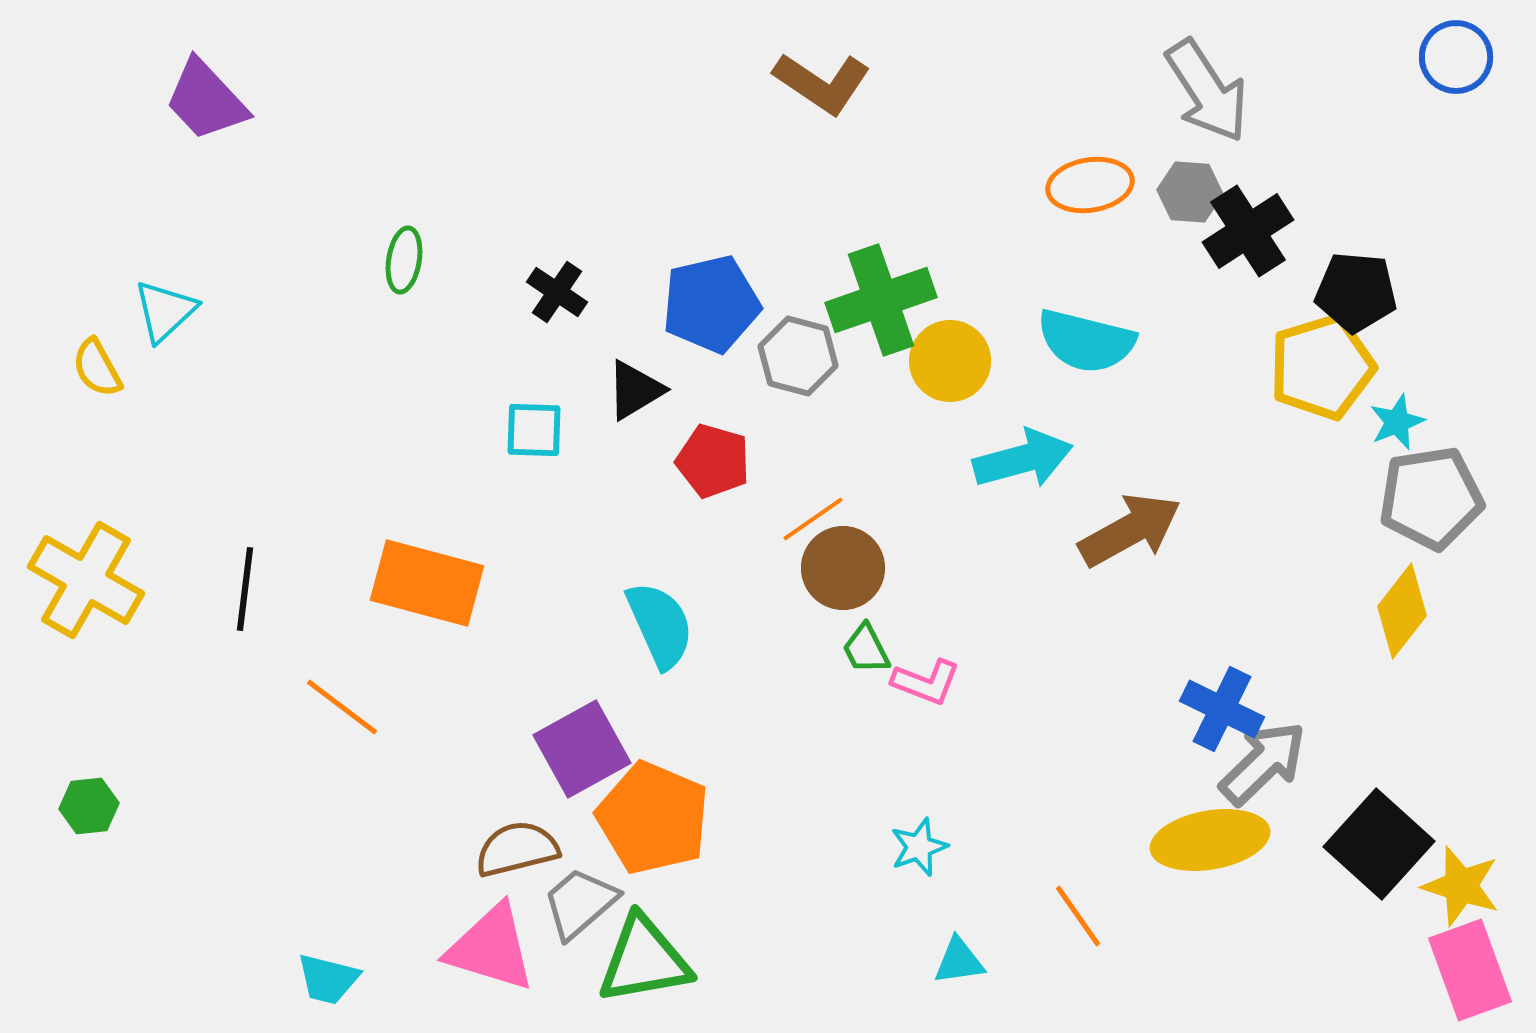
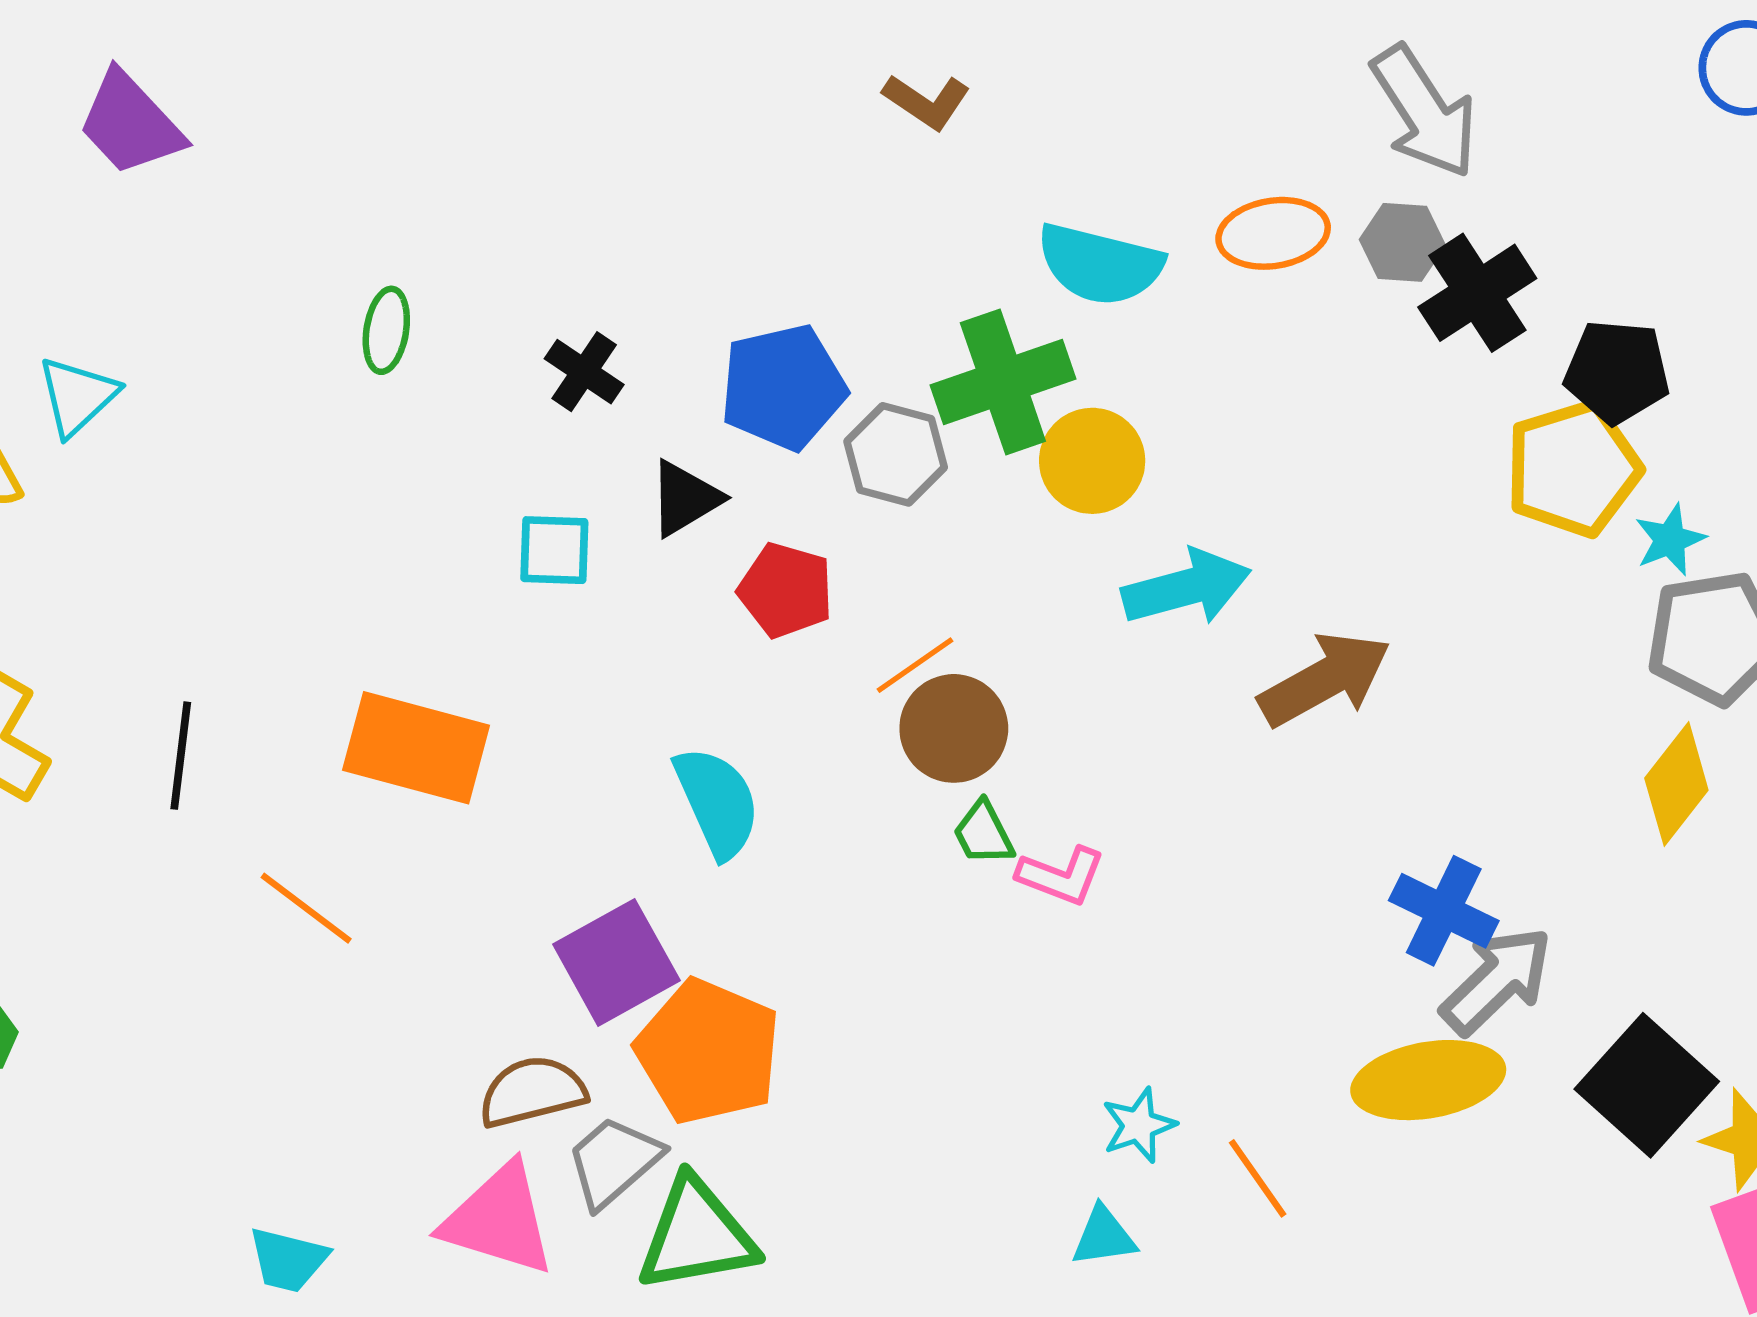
brown L-shape: (822, 83) -> (927, 101), size x0.7
cyan semicircle: (1086, 341) -> (1100, 264), moved
cyan star: (919, 847) -> (1139, 1125), moved

